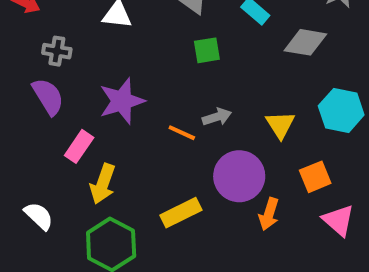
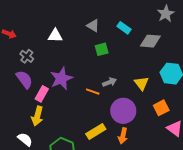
gray cross: (57, 51) -> (27, 56), turned 32
pink rectangle: (79, 146) -> (42, 94), moved
yellow arrow: (103, 184) -> (37, 116), moved
orange arrow: (269, 214) -> (123, 136), moved

